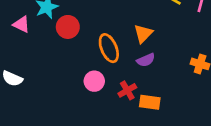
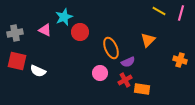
orange triangle: (143, 34) -> (148, 40), moved
purple semicircle: (146, 60) -> (128, 62), moved

